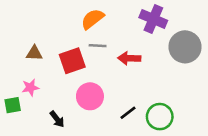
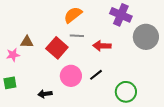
red square: (72, 61) -> (57, 48), turned -30
pink star: (30, 87) -> (13, 55), moved
black line: (128, 113) -> (96, 75), moved
black arrow: (57, 119) -> (45, 94), turned 120

